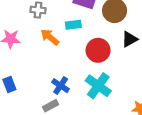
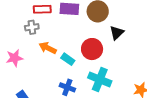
cyan rectangle: (73, 25) -> (68, 59), moved, turned 56

